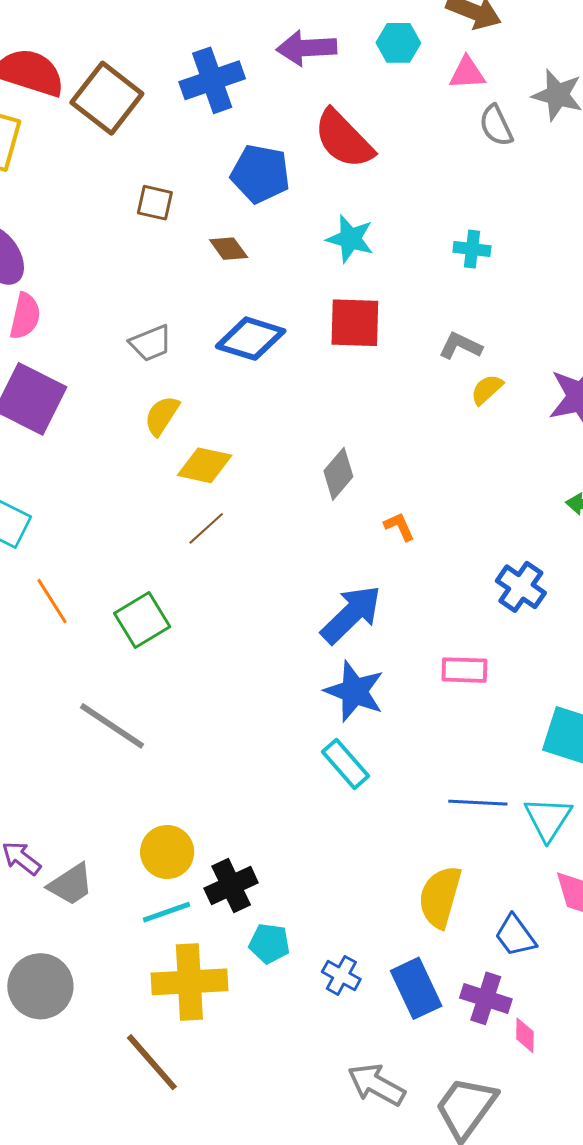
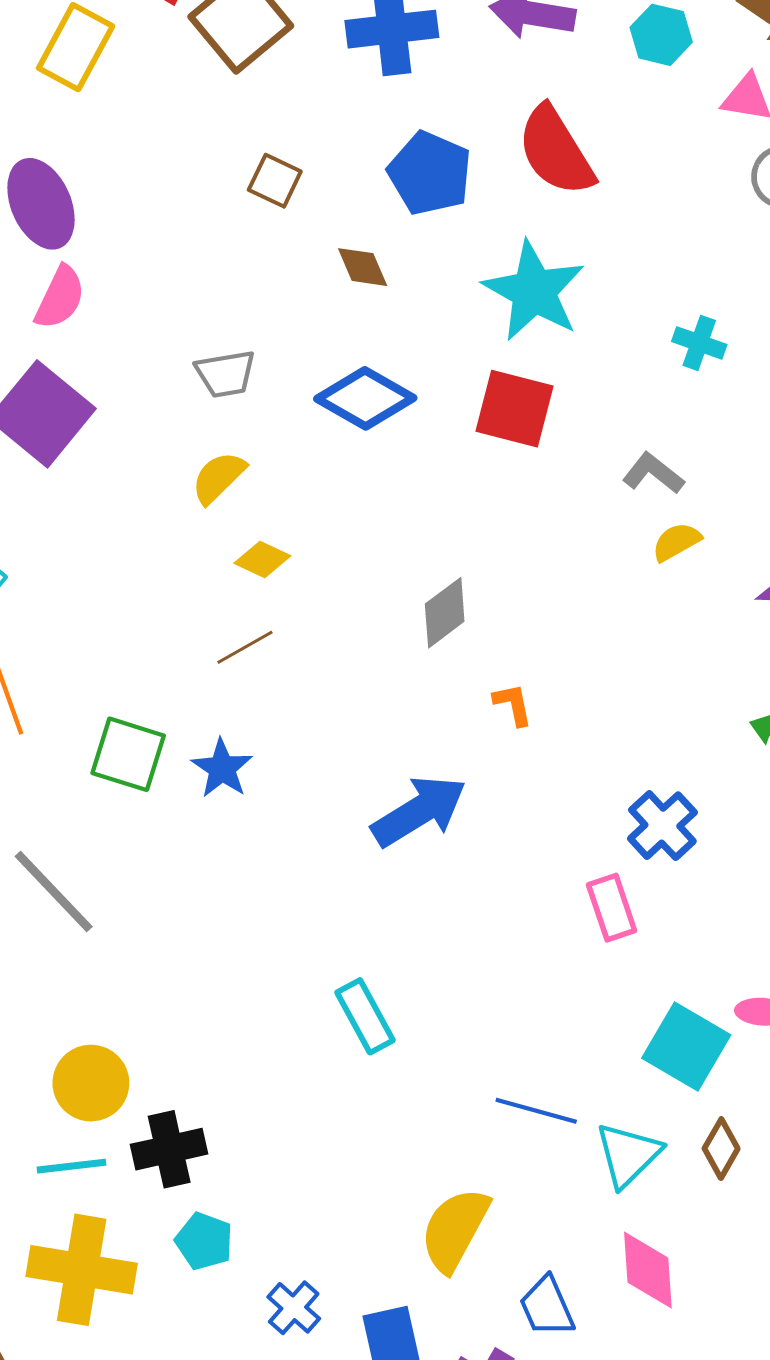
cyan star: (350, 239) -> (534, 291), size x1.5
yellow diamond: (205, 465) -> (262, 560), size x0.7
green square: (142, 620) -> (128, 754), turned 36
pink rectangle: (464, 670) -> (612, 908), moved, turned 57
blue star: (354, 691) -> (222, 768), moved, size x0.7

